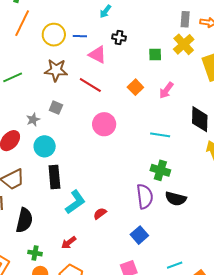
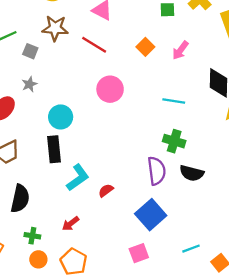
gray square: (56, 108) -> (30, 51), moved
cyan circle: (45, 146) -> (61, 117), moved
blue square: (139, 235) -> (151, 215), size x1.5

